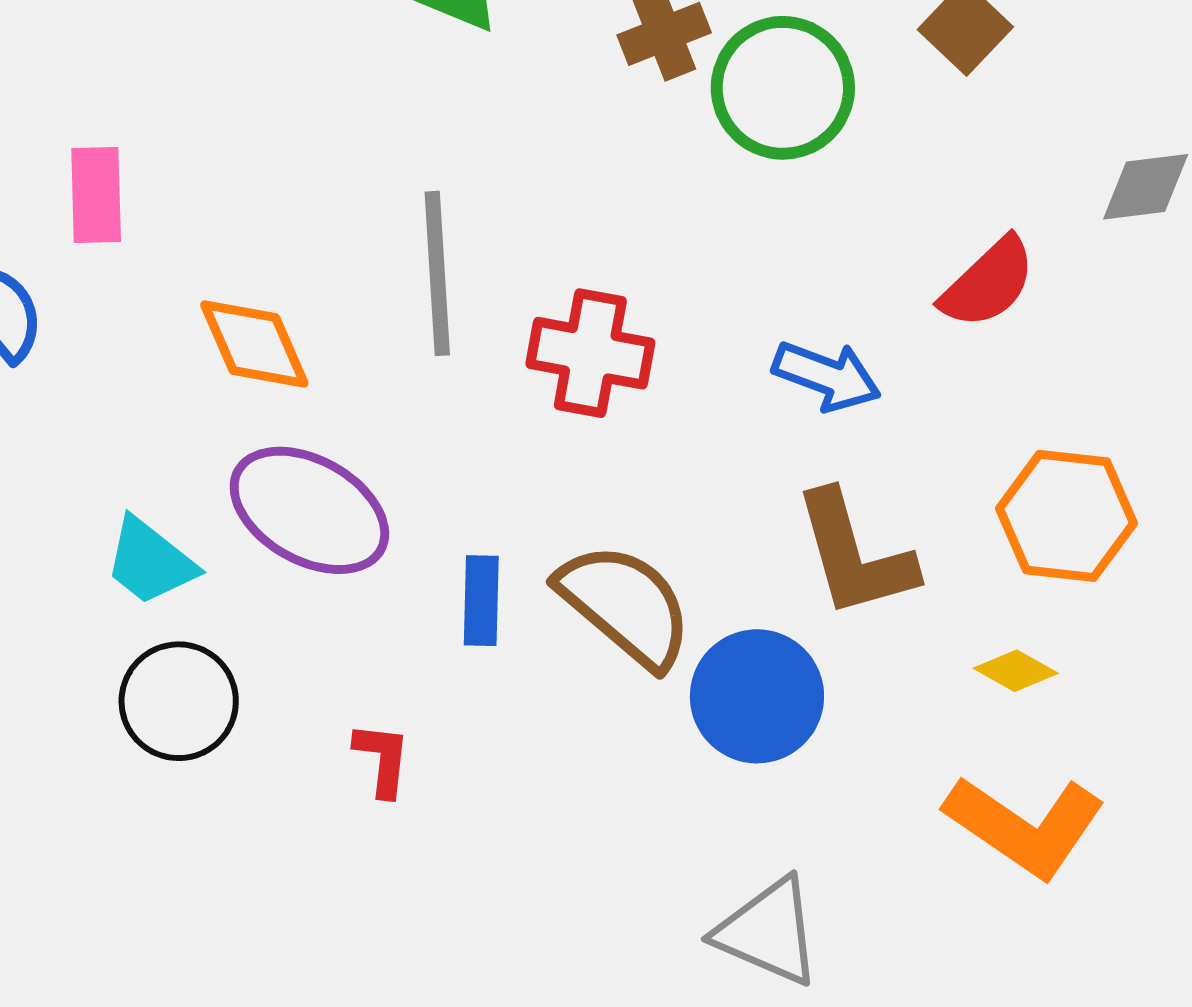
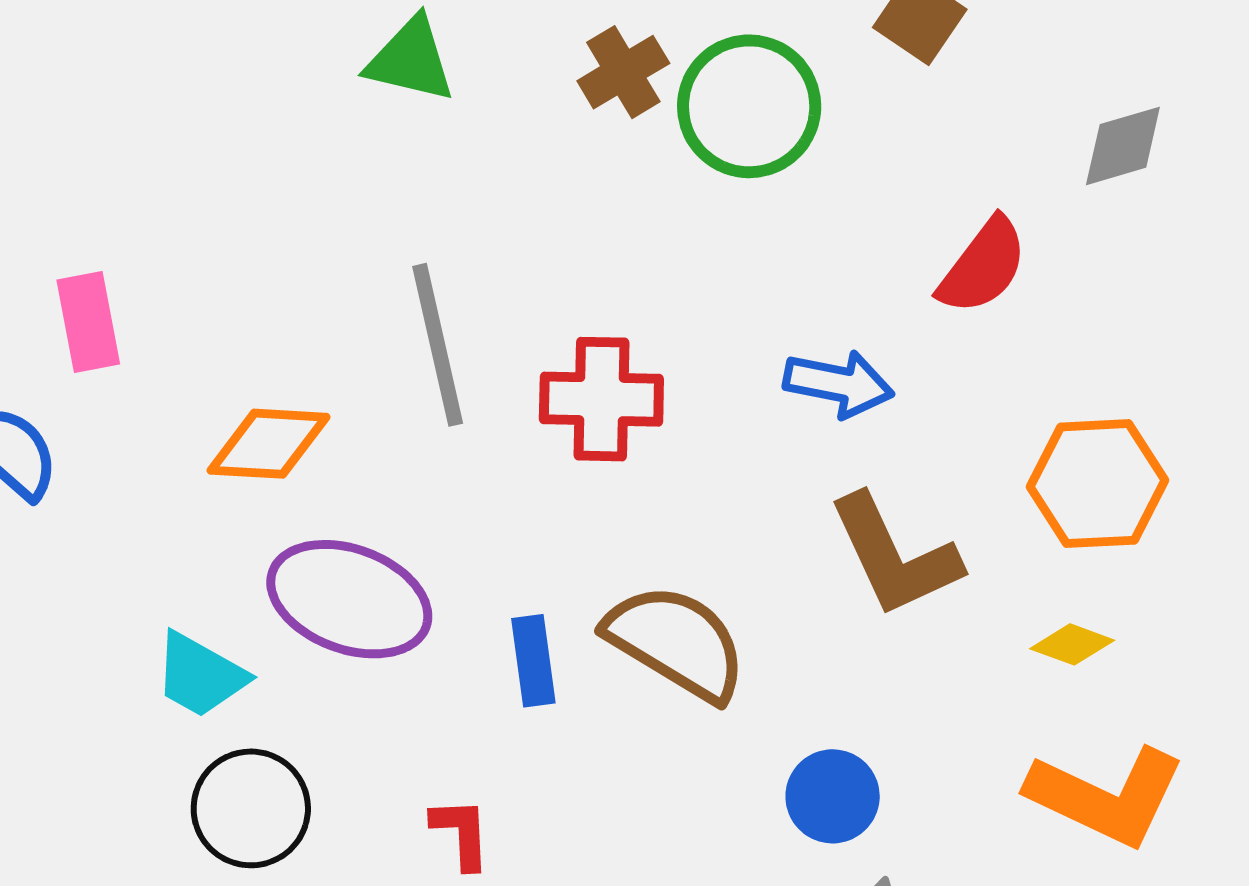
orange diamond: (254, 344) -> (268, 444), turned -54
blue circle: (757, 696) -> (833, 796), moved, size x0.7

